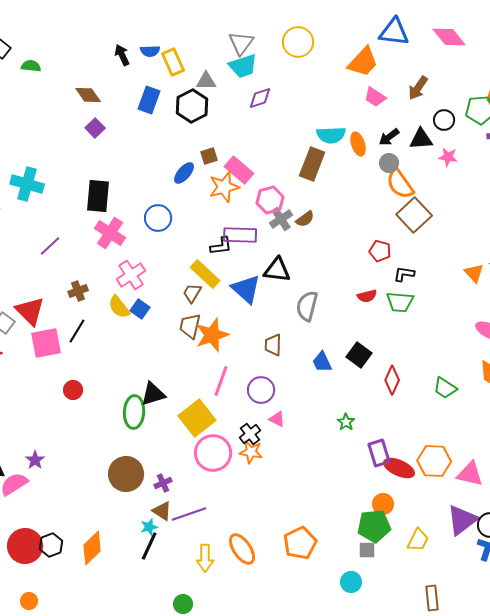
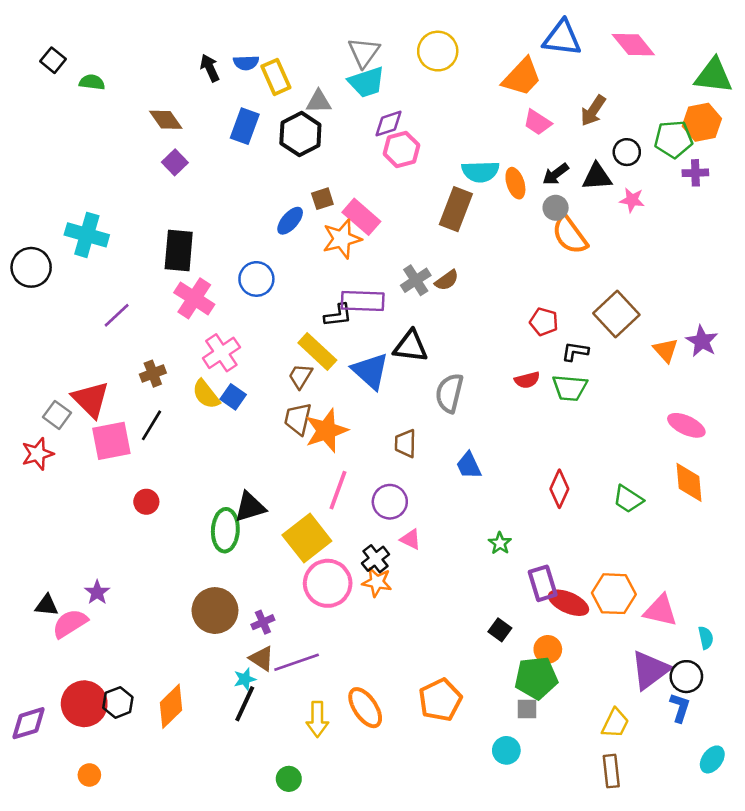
pink hexagon: (270, 200) -> (401, 149), moved
brown square: (414, 215) -> (616, 314), moved
black square: (359, 355) -> (500, 630), moved, size x0.7
yellow trapezoid: (418, 540) -> (615, 723), moved

